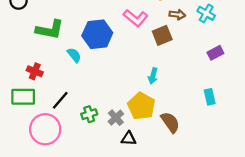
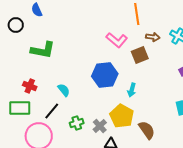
blue hexagon: (97, 34) -> (105, 75), moved
cyan semicircle: (74, 55) -> (64, 90), moved

